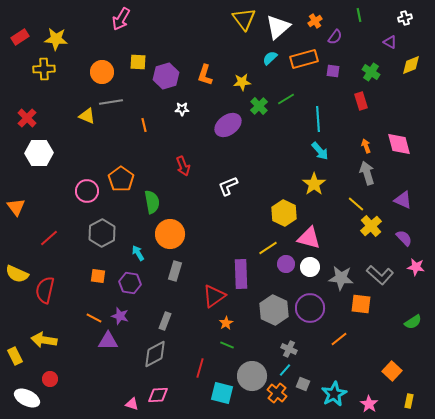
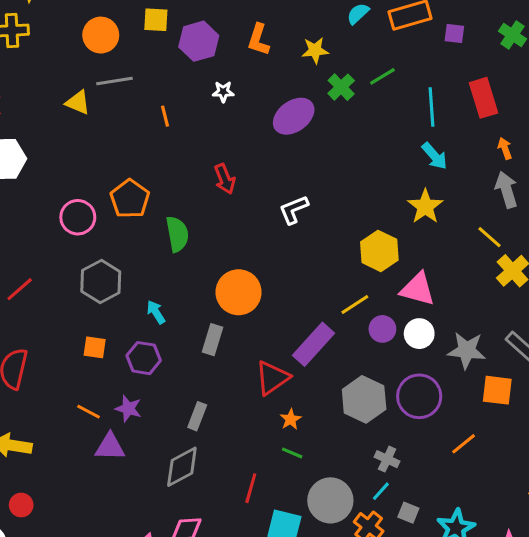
red rectangle: (361, 101) -> (483, 98), moved, size x1.4
orange circle: (170, 234) -> (239, 292), moved
purple rectangle: (241, 274) -> (314, 344), turned 44

